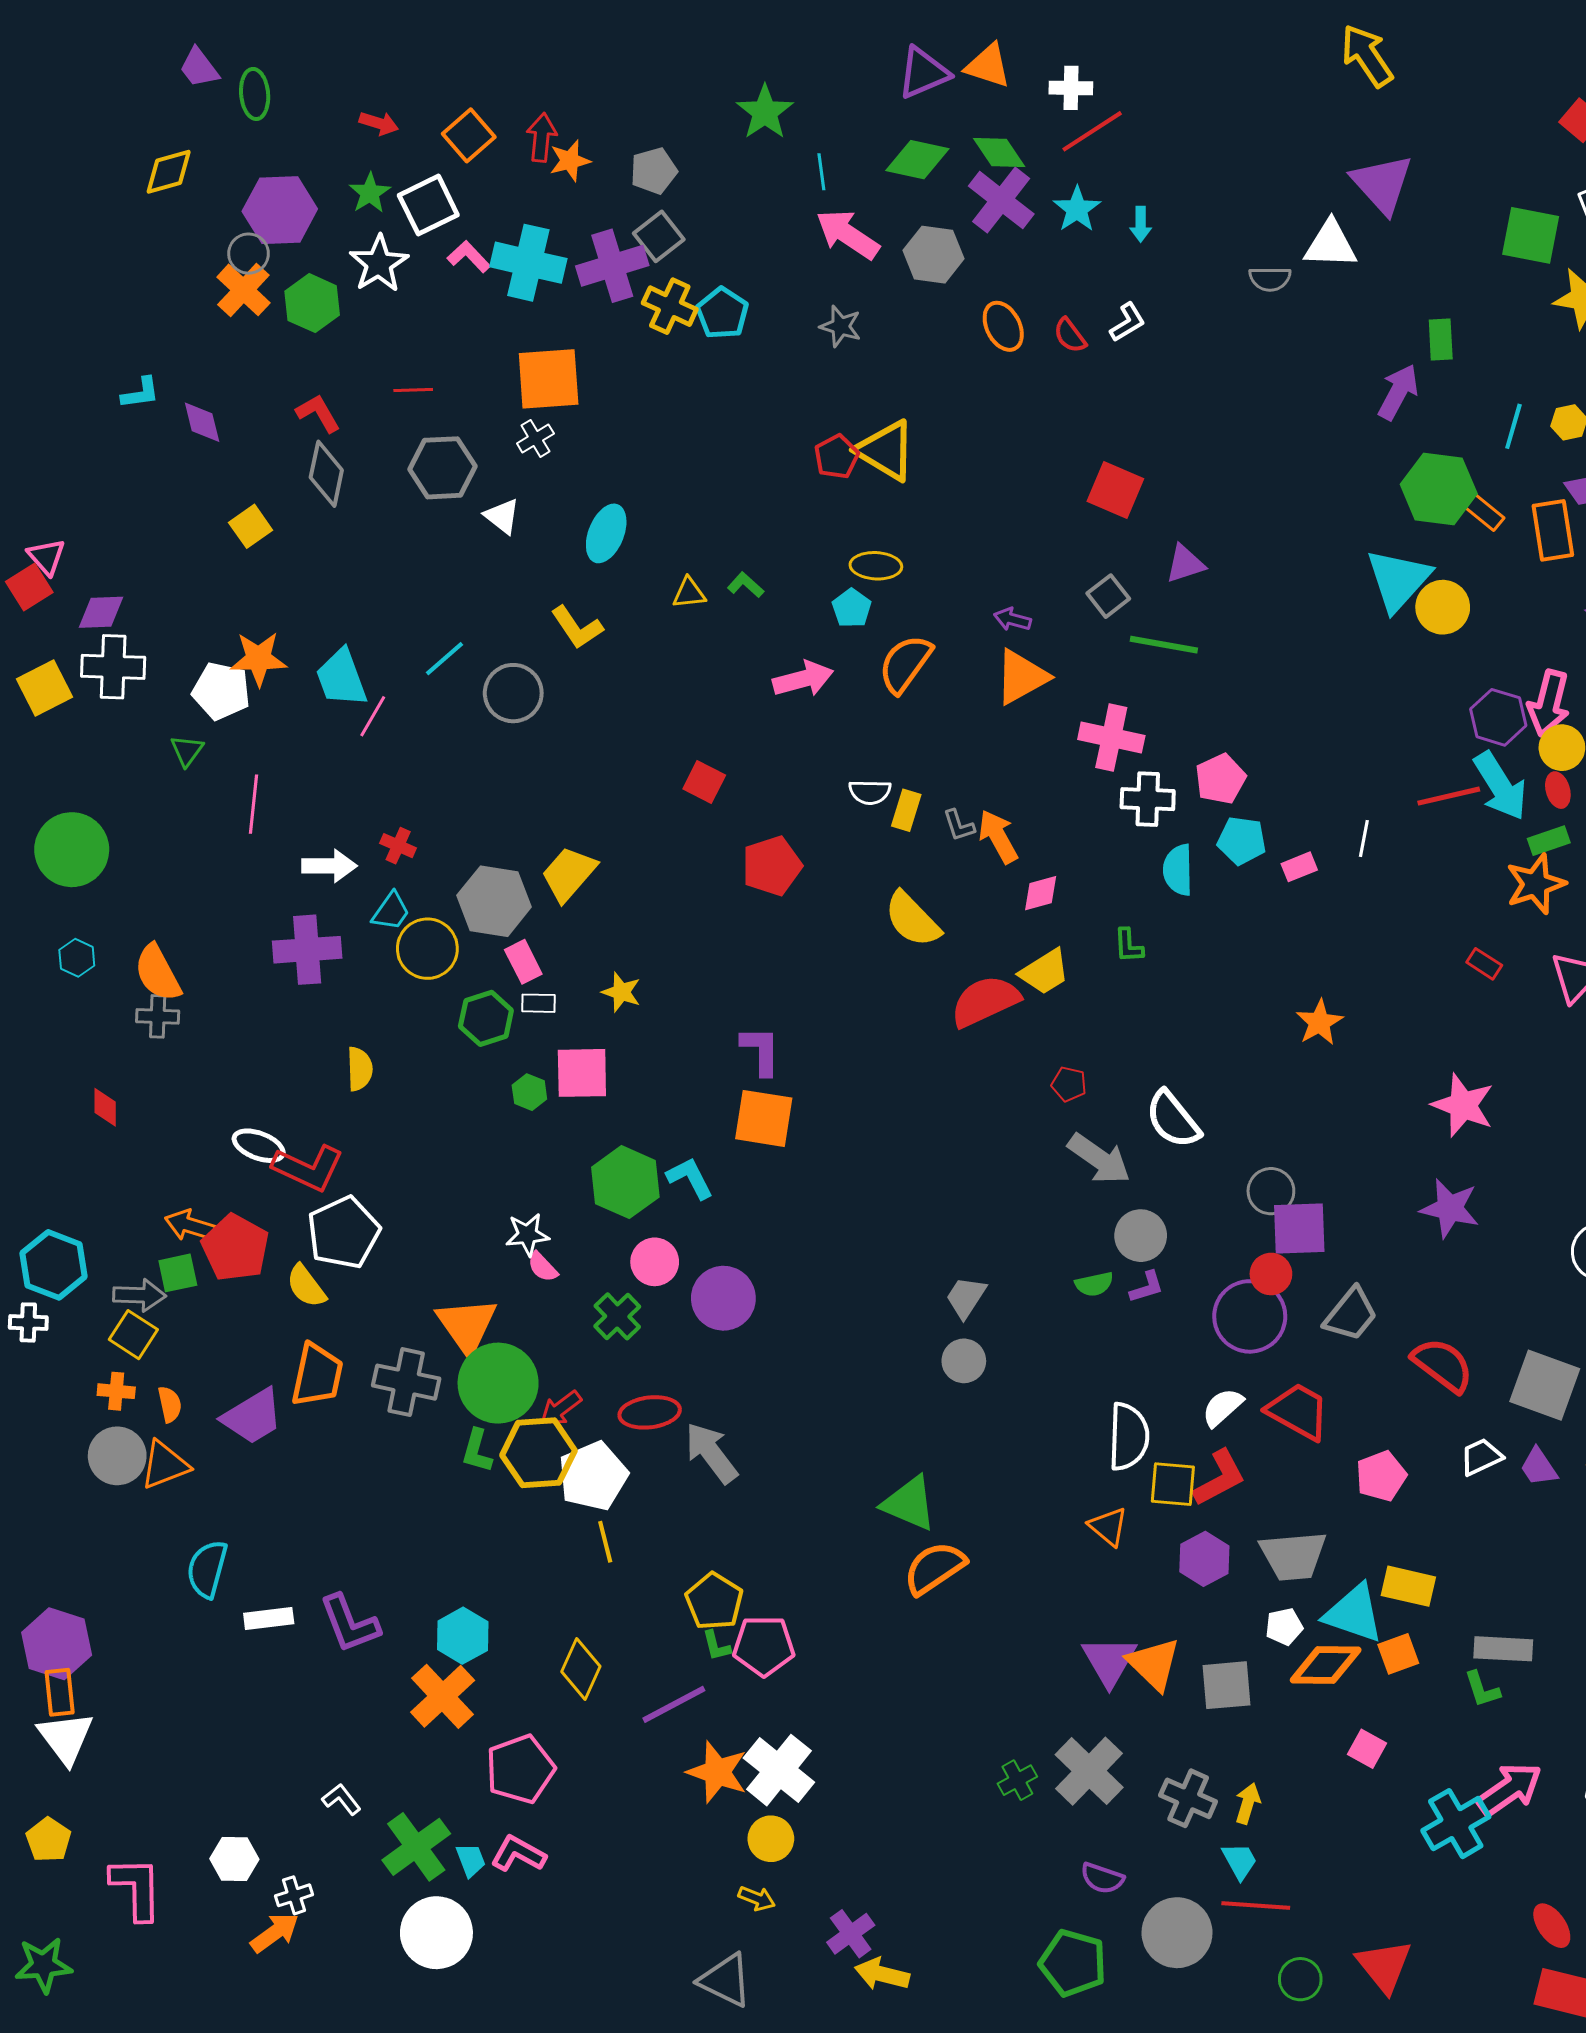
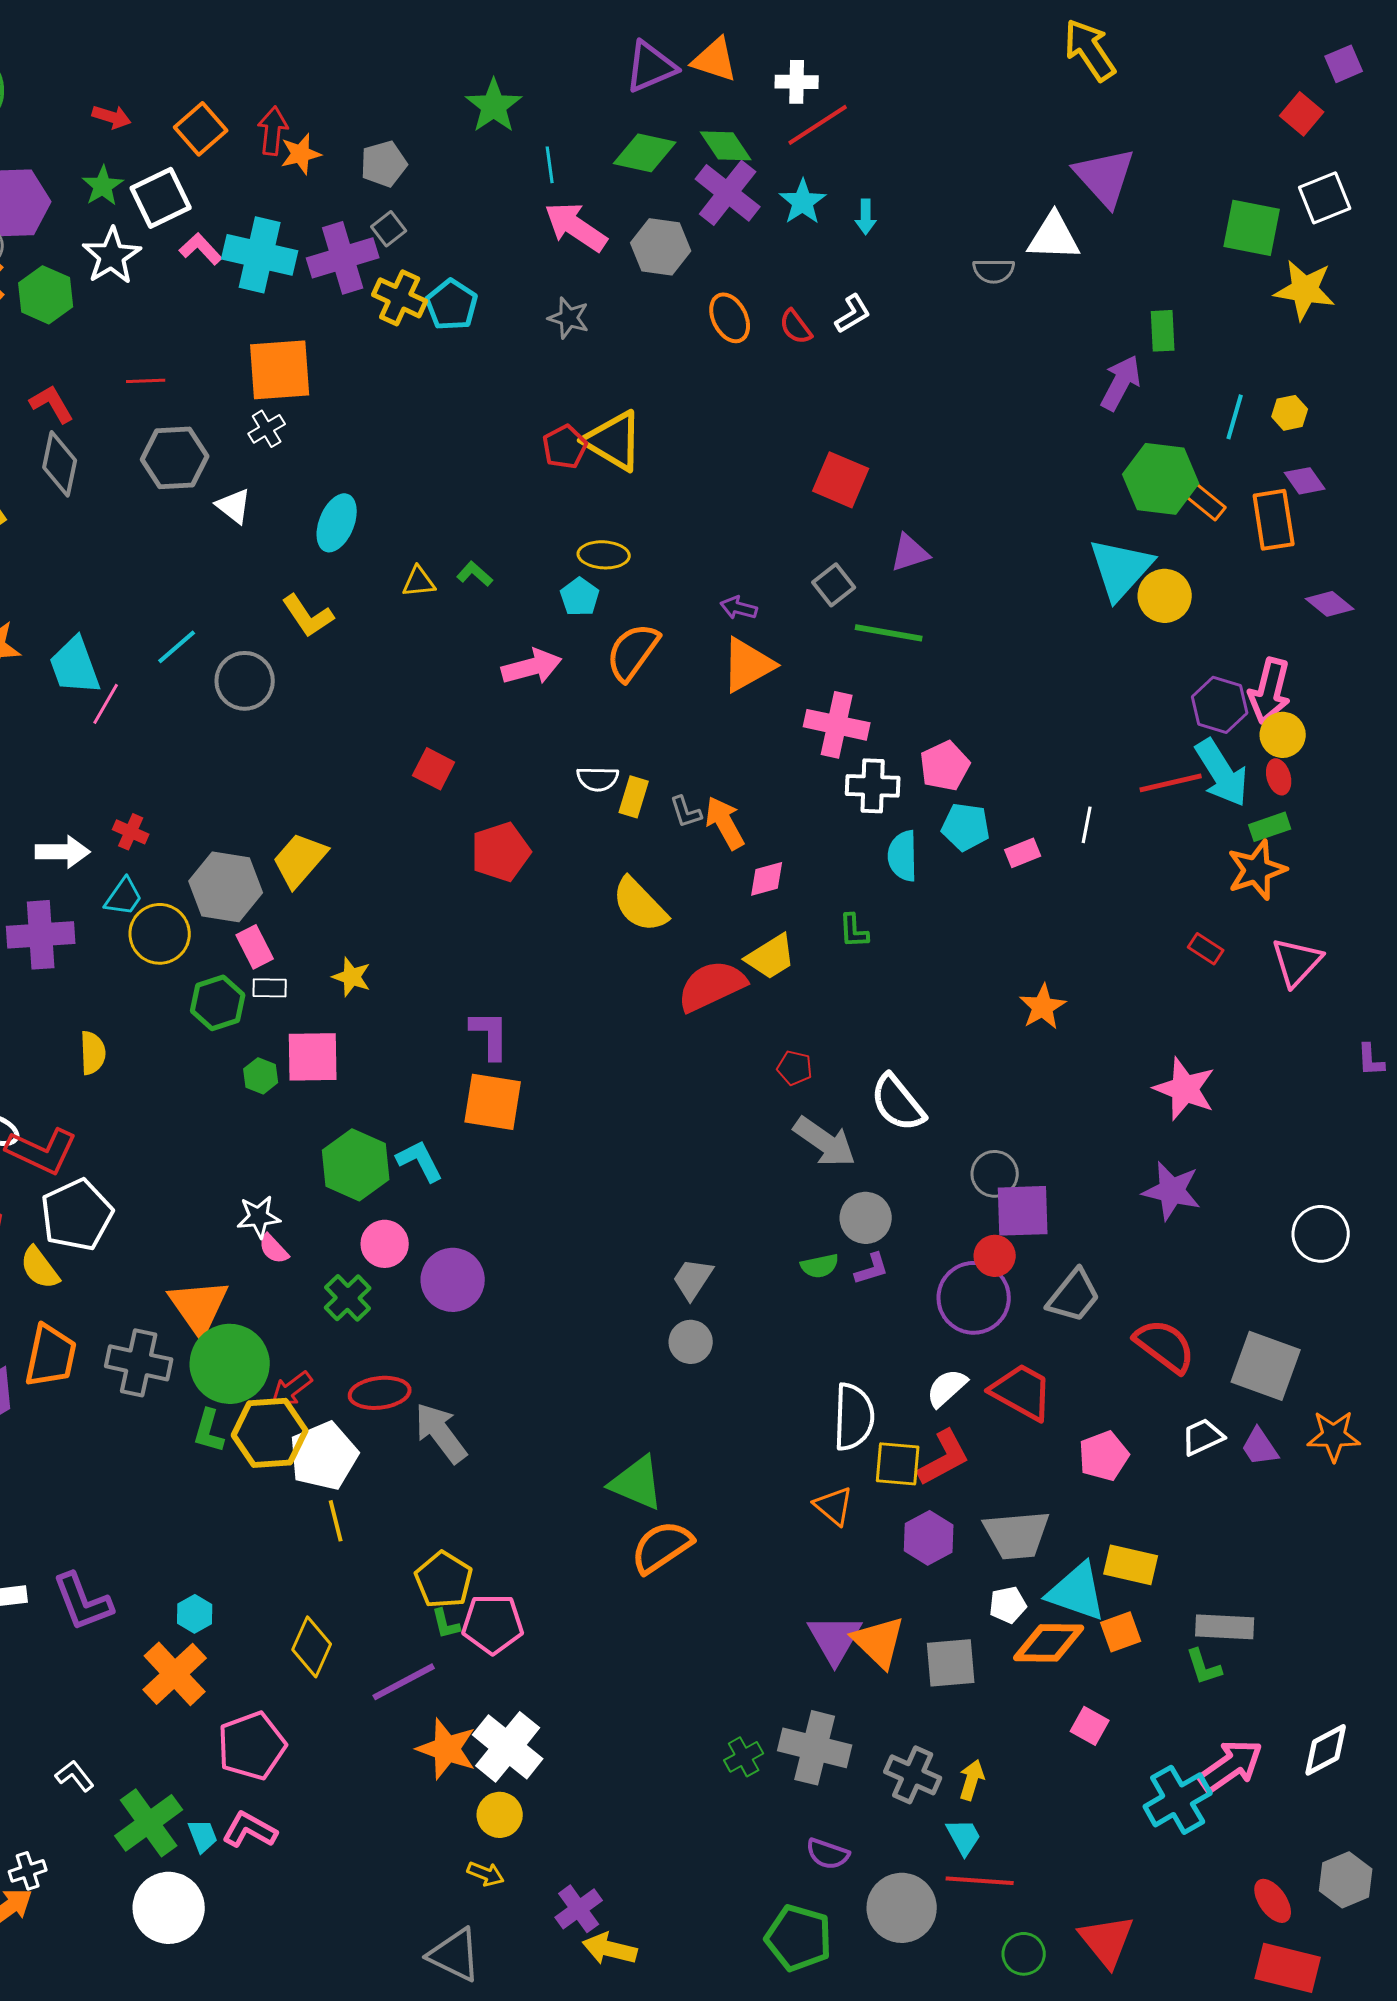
gray square: (659, 236) -> (389, 229), size x0.7
cyan hexagon: (463, 1636) -> (195, 1614), size x0.7
gray cross: (1089, 1771) -> (815, 1748), turned -30

